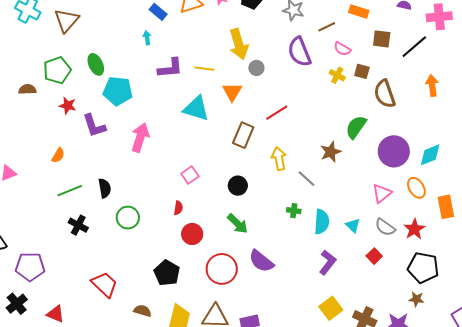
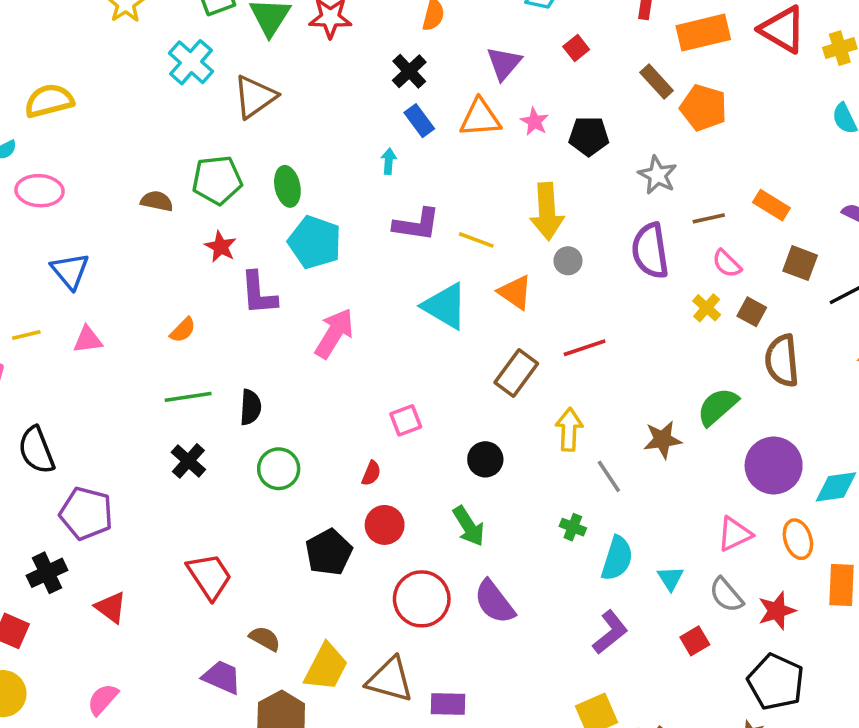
orange triangle: (232, 92) -> (515, 292), turned -40
black pentagon: (167, 273) -> (329, 552), moved

